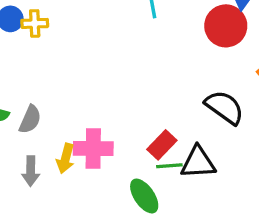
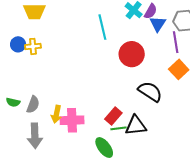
red circle: (226, 26) -> (132, 54), moved
yellow arrow: (65, 158) -> (56, 114), moved
gray arrow: (31, 171) -> (35, 136), size x1.4

